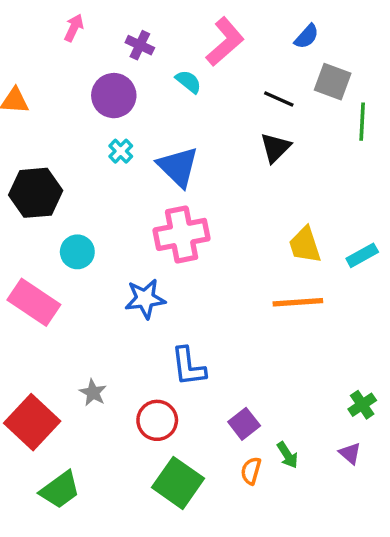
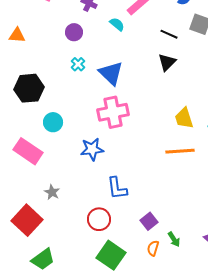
purple circle: (114, 96) -> (74, 32), size x0.7
gray star: (93, 393) -> (52, 192), moved

